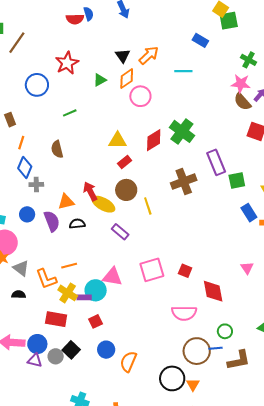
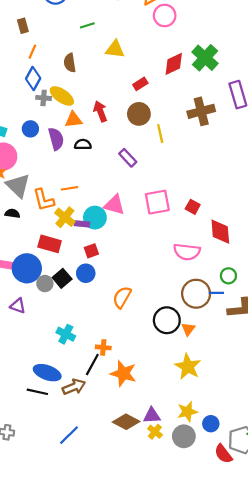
yellow triangle: (118, 141) -> (115, 49), moved
yellow ellipse: (103, 204) -> (62, 96), moved
gray triangle: (21, 268) -> (18, 186), size x1.4
blue circle: (37, 344) -> (27, 268), size x1.4
blue circle: (106, 350) -> (86, 273), moved
purple triangle: (35, 360) -> (18, 306), moved

